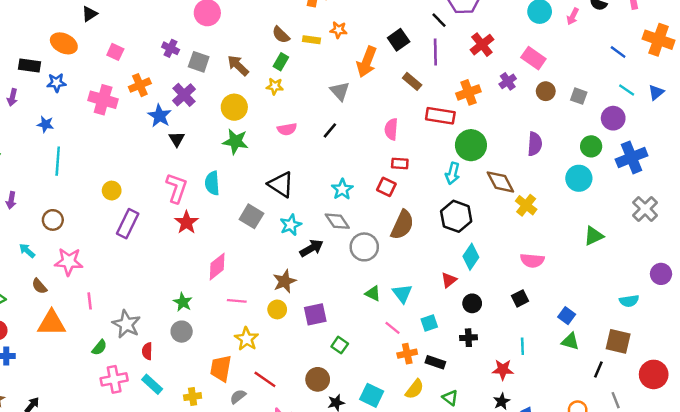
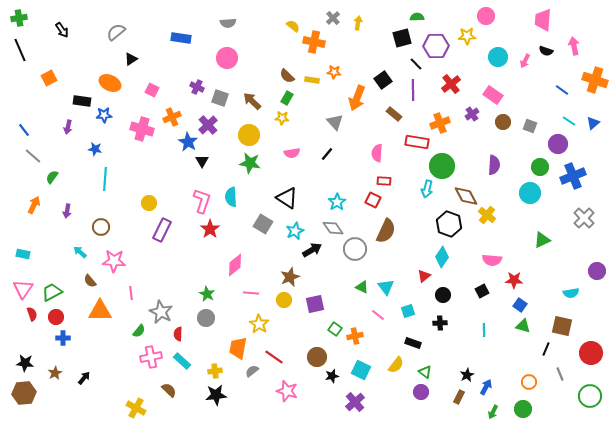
black hexagon: (456, 216) -> (449, 224), moved
orange cross: (407, 354) -> (355, 336), moved
red star: (503, 370) -> (514, 280), moved

